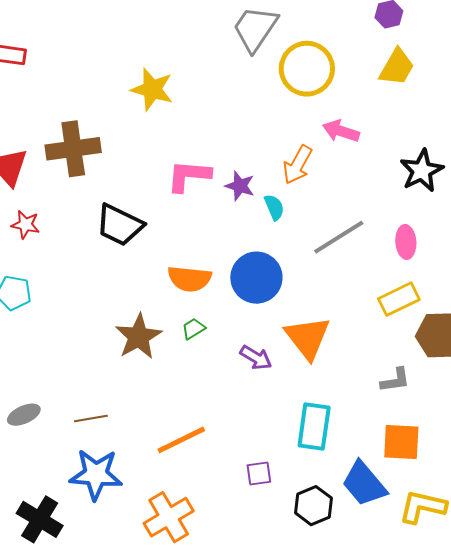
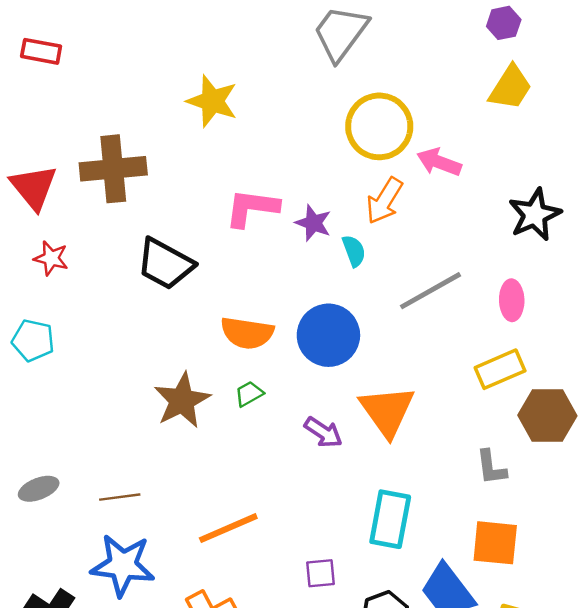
yellow circle: (307, 69) -> (379, 126), moved
gray L-shape: (395, 380) -> (491, 467), turned 88

